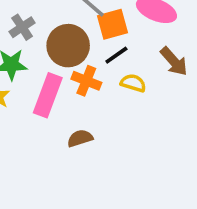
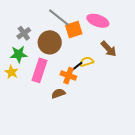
black line: (116, 55) -> (77, 67), moved
orange cross: (86, 81) -> (68, 76), moved
yellow semicircle: (133, 83) -> (87, 62), turned -32

